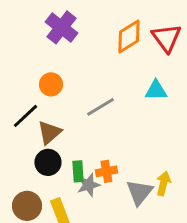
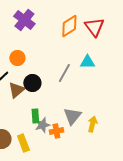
gray line: (100, 107) -> (64, 73), moved, turned -30
black circle: (48, 162) -> (32, 83), moved
orange cross: (106, 171) -> (56, 131), moved
gray triangle: (139, 192) -> (72, 116), moved

